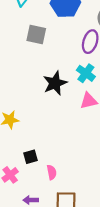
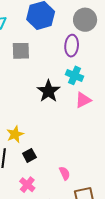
black square: (30, 157) -> (29, 155), moved

